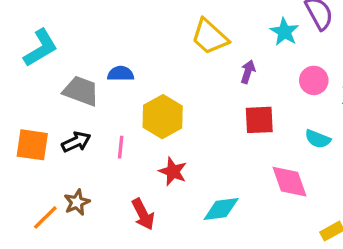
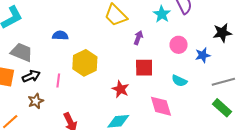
gray trapezoid: (81, 91) -> (22, 52), moved
red star: (173, 171) -> (120, 89), moved
brown star: (77, 202) -> (36, 101), moved

